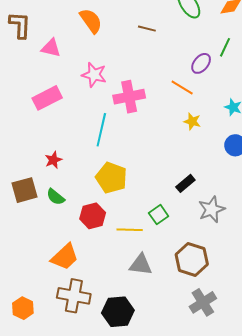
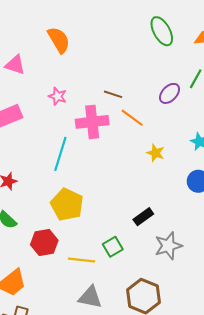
brown line: (147, 29) -> (113, 94), moved
pink star: (94, 75) -> (58, 96), size x0.7
orange line: (182, 87) -> (132, 118), moved

